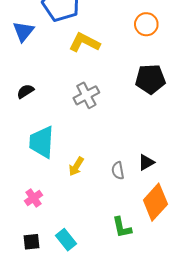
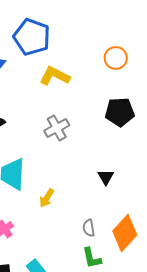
black triangle: (146, 162) -> (106, 177), moved, turned -30
gray semicircle: (118, 171) -> (89, 228), moved

